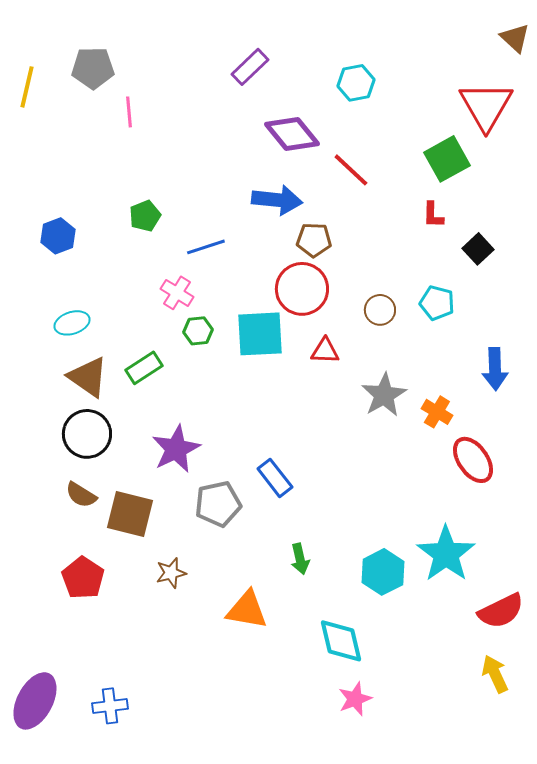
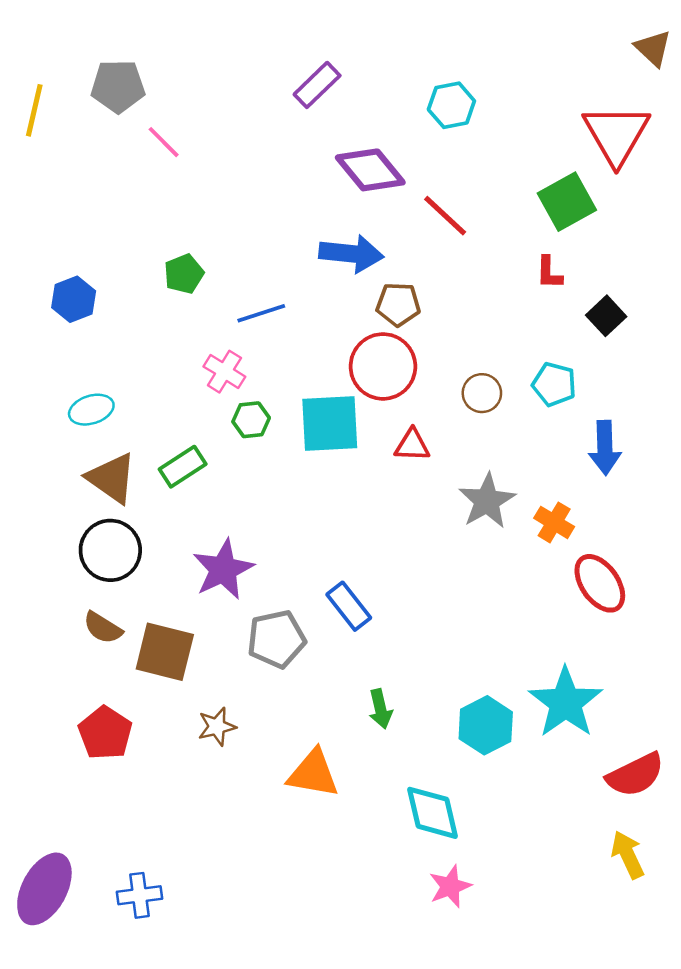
pink line: (129, 112) -> (164, 142), turned -40
blue arrow: (495, 369) -> (605, 448), moved

